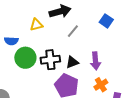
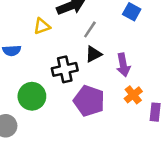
green circle: (25, 58) -> (32, 96), moved
black triangle: (72, 62) -> (93, 54), moved

